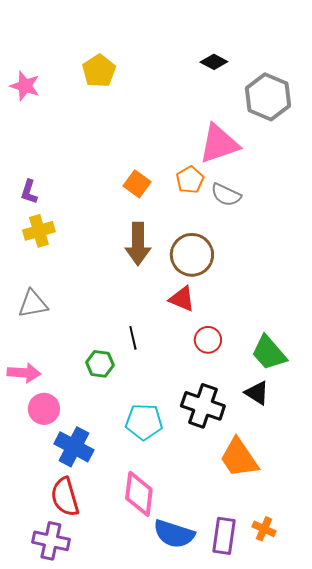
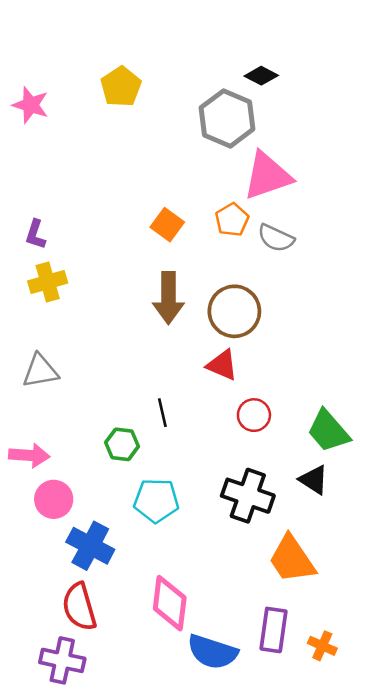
gray hexagon: (268, 97) -> (227, 118), moved
cyan pentagon: (144, 422) -> (156, 501), moved
purple rectangle: (224, 536) -> (273, 630), moved

